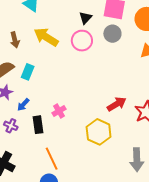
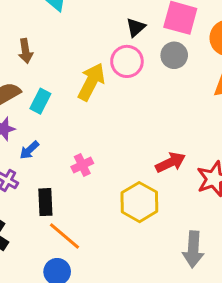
yellow arrow: (46, 37) -> (91, 82), moved, turned 80
black rectangle: (38, 125) -> (45, 202), moved
orange line: (52, 159) -> (65, 236), turned -30

